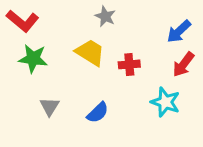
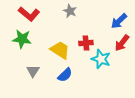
red L-shape: (23, 21) -> (29, 14), moved
yellow trapezoid: (90, 52) -> (60, 50), moved
cyan star: (165, 102) -> (101, 59), moved

